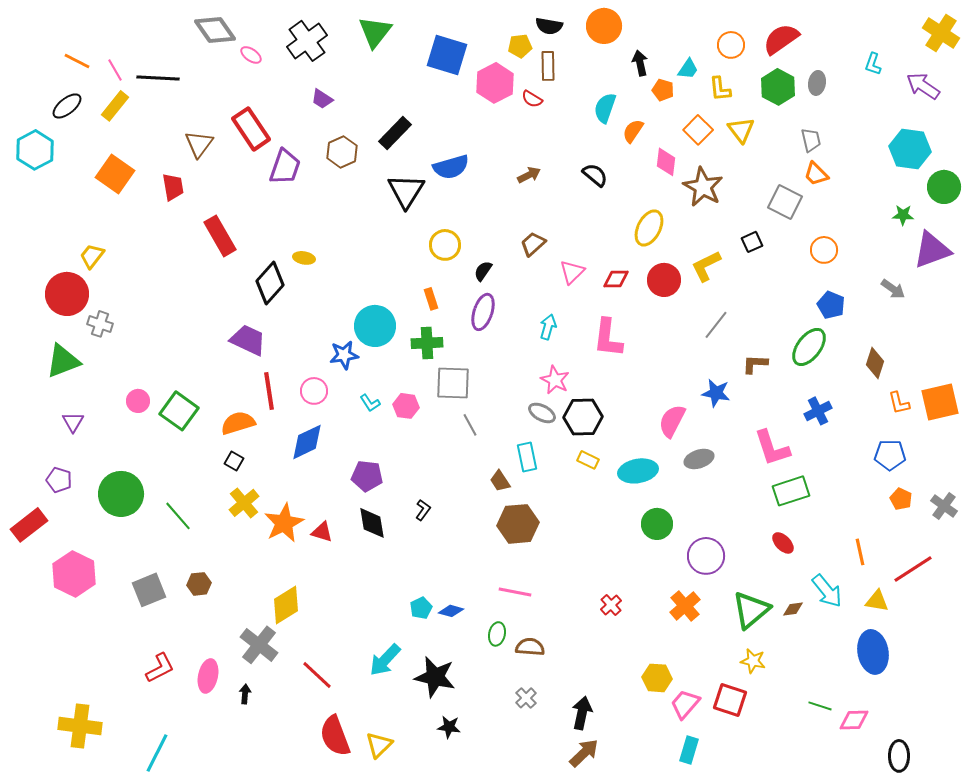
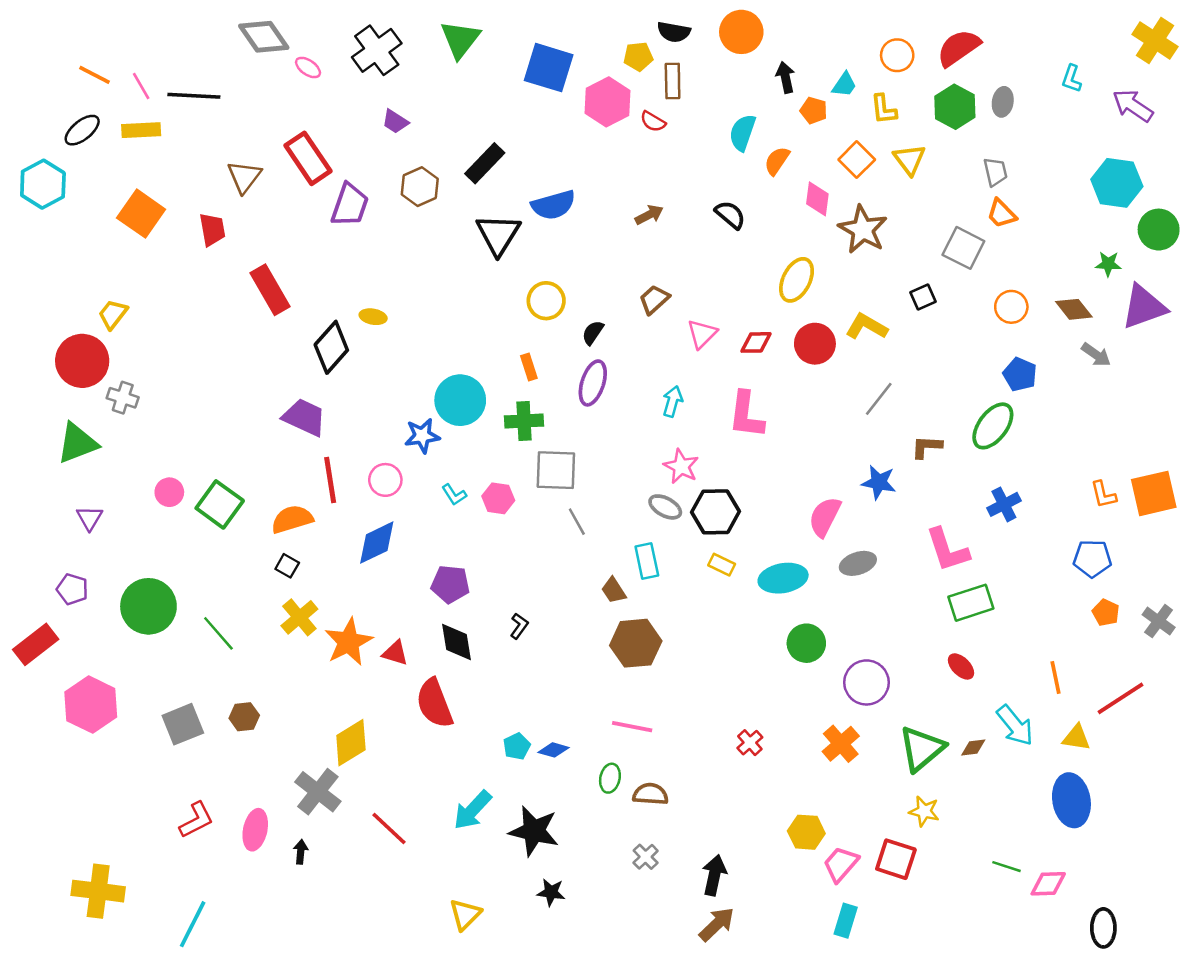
yellow rectangle: (115, 106) -> (141, 130), turned 48
yellow L-shape: (706, 266) -> (866, 326), turned 56
brown diamond: (875, 363) -> (1074, 309), moved, turned -56
red semicircle: (335, 736) -> (434, 703), moved

